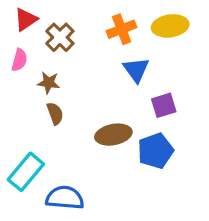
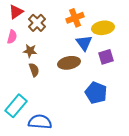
yellow ellipse: (170, 26) -> (103, 28), moved
purple square: (164, 105) -> (106, 57), moved
brown ellipse: (113, 135) -> (69, 63), moved
blue pentagon: (156, 151) -> (96, 93), turned -30

